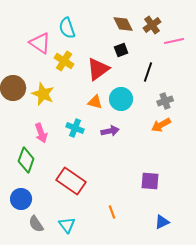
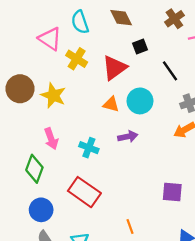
brown diamond: (123, 24) -> (121, 18), moved
black line: (148, 72) -> (170, 71), turned -54
cyan cross: (75, 128) -> (89, 148), moved
blue circle: (21, 199) -> (41, 210), moved

